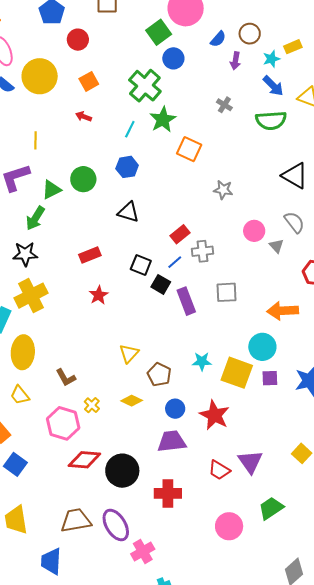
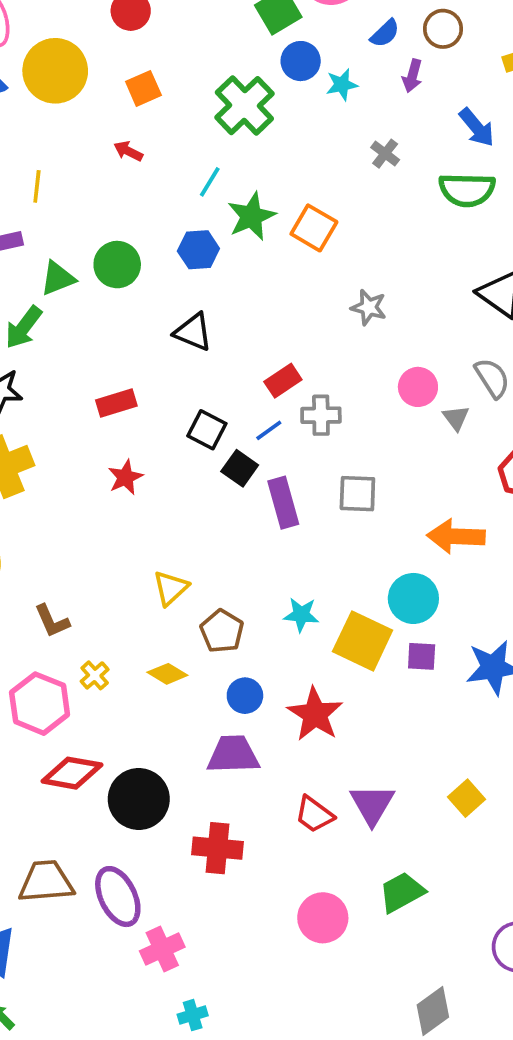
cyan star: (271, 59) -> (342, 85), moved
green star: (163, 120) -> (251, 216), moved

